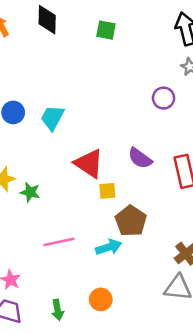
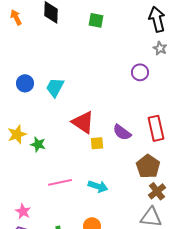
purple semicircle: (140, 158) -> (122, 132), moved
brown pentagon: (131, 221) -> (148, 166), moved
cyan arrow: (109, 247) -> (98, 186), turned 36

